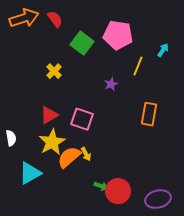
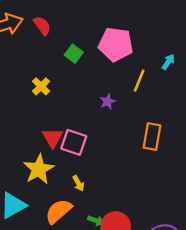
green square: (82, 43) -> (74, 54), size x0.7
red triangle: (49, 115) -> (53, 138), moved, turned -30
orange semicircle: (69, 157) -> (59, 211), moved

